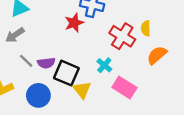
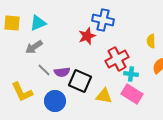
red cross: (122, 36) -> (117, 59), moved, turned 30
cyan cross: (104, 65) -> (131, 74), moved, turned -32
yellow triangle: (82, 90) -> (104, 96), moved, turned -42

